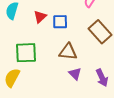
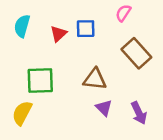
blue square: (60, 22) -> (86, 29), moved

